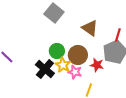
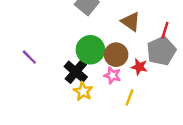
green circle: (57, 51) -> (90, 50), size x1.5
yellow star: (63, 65) -> (83, 91), moved

